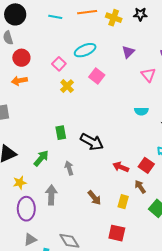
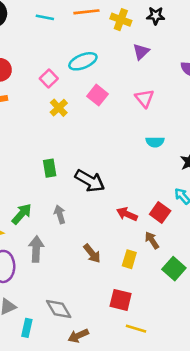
purple triangle: (128, 52) -> (141, 52), moved
pink triangle: (148, 75) -> (144, 98), moved
green arrow: (41, 158) -> (22, 214), moved

